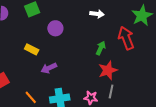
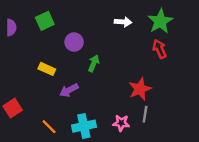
green star: (142, 16) -> (160, 21), moved
red arrow: (126, 38) -> (160, 49), size x0.7
green arrow: (101, 48) -> (94, 63), moved

